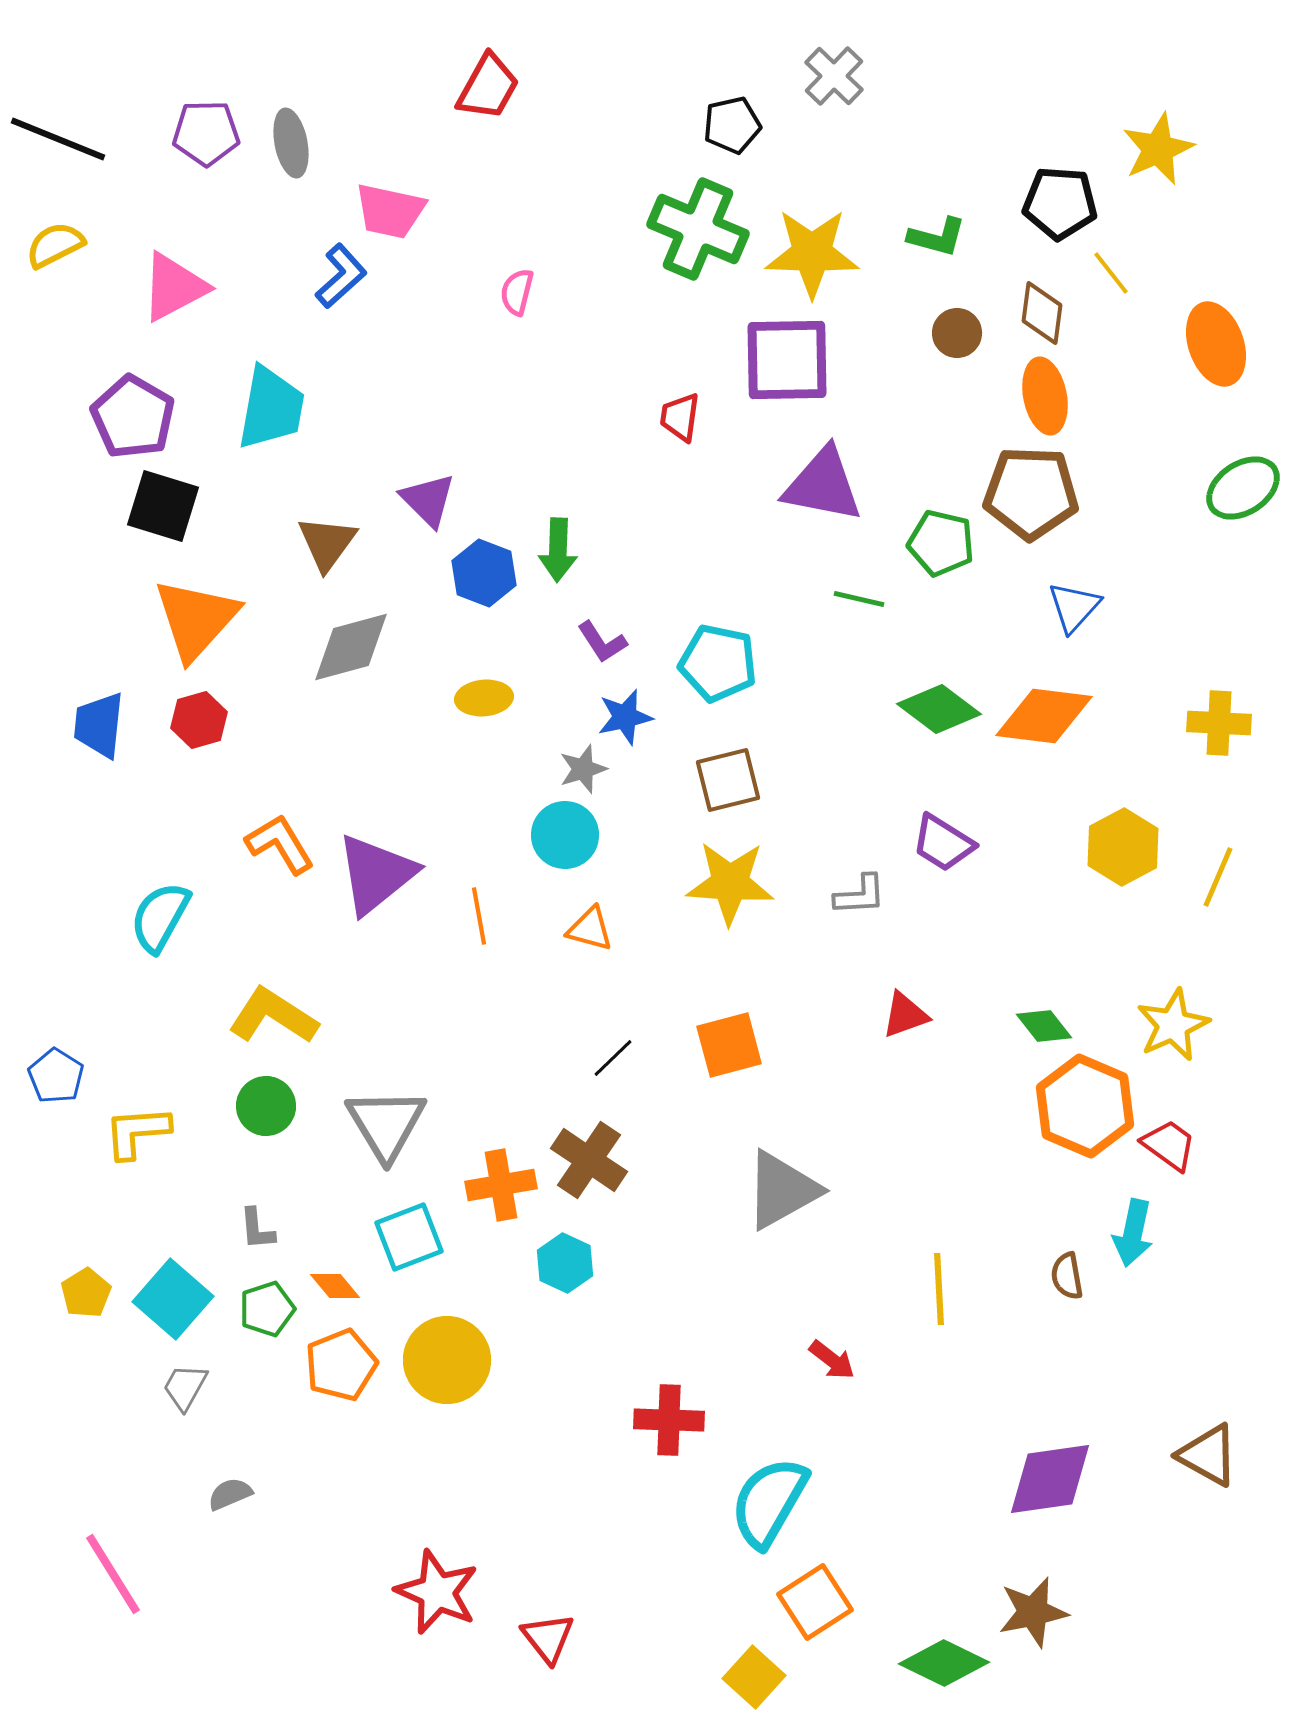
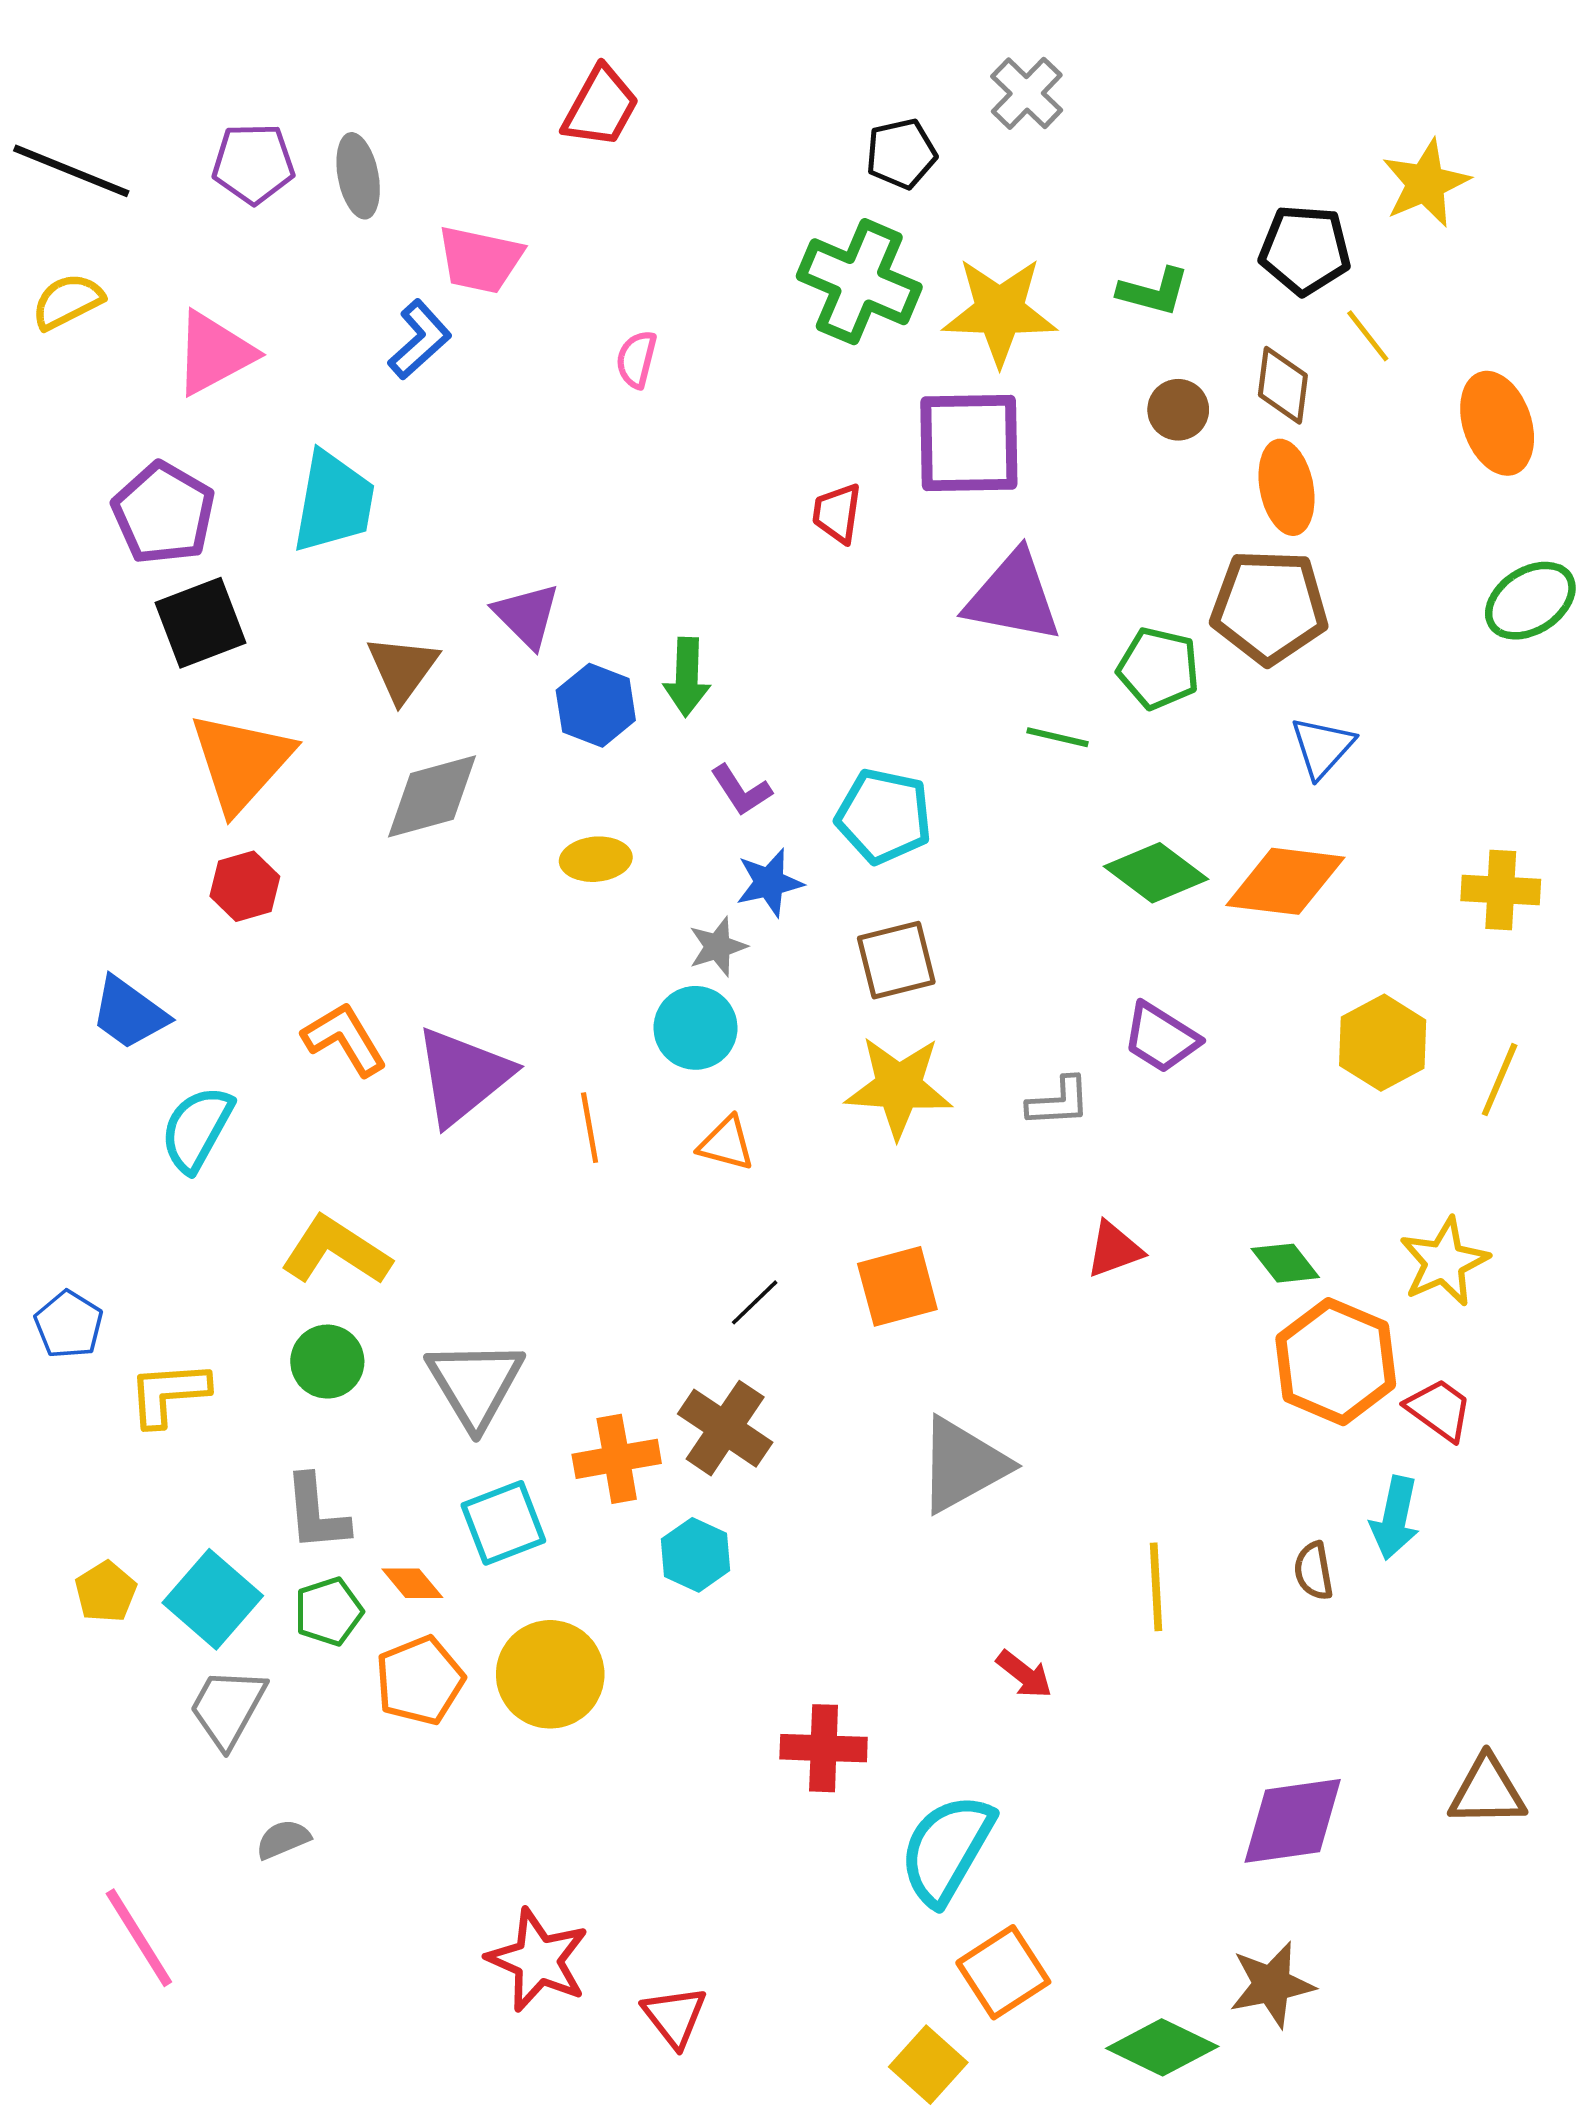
black square: (163, 506) -> (201, 623), turned -38
blue trapezoid: (99, 725) -> (129, 1013), moved, turned -60
gray L-shape: (257, 1229) -> (316, 1513), size x1.5
gray trapezoid: (185, 1387) -> (228, 1708), size x1.4
brown triangle: (1208, 1455) -> (1487, 1791), turned -30

